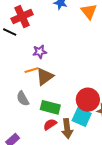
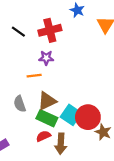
red cross: (22, 17) -> (50, 30), moved
brown triangle: (45, 77) -> (47, 101), moved
cyan square: (82, 117) -> (71, 115), moved

